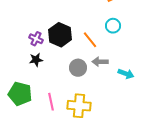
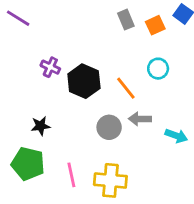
purple cross: (36, 39) -> (50, 67), moved
black star: (36, 60) -> (41, 126), moved

